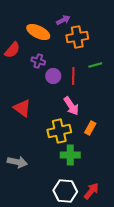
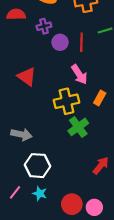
red semicircle: (12, 50) -> (16, 14), turned -132
purple cross: (38, 61) -> (44, 26), turned -32
green cross: (70, 155) -> (78, 127), turned -36
white hexagon: (65, 191) -> (38, 166), moved

